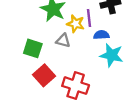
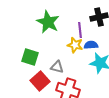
yellow star: (76, 24) -> (75, 45), moved
gray triangle: (63, 41) -> (57, 67), moved

